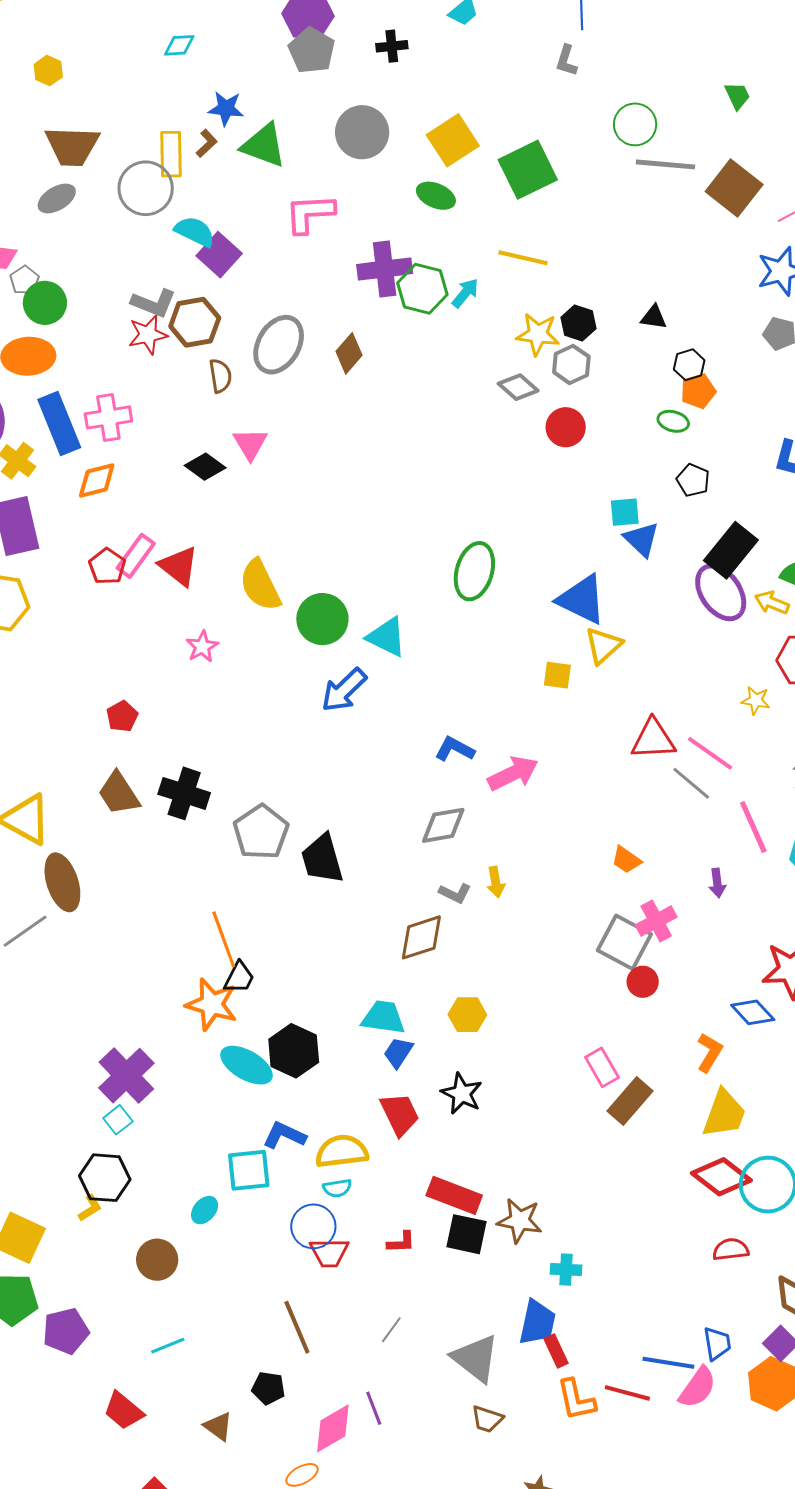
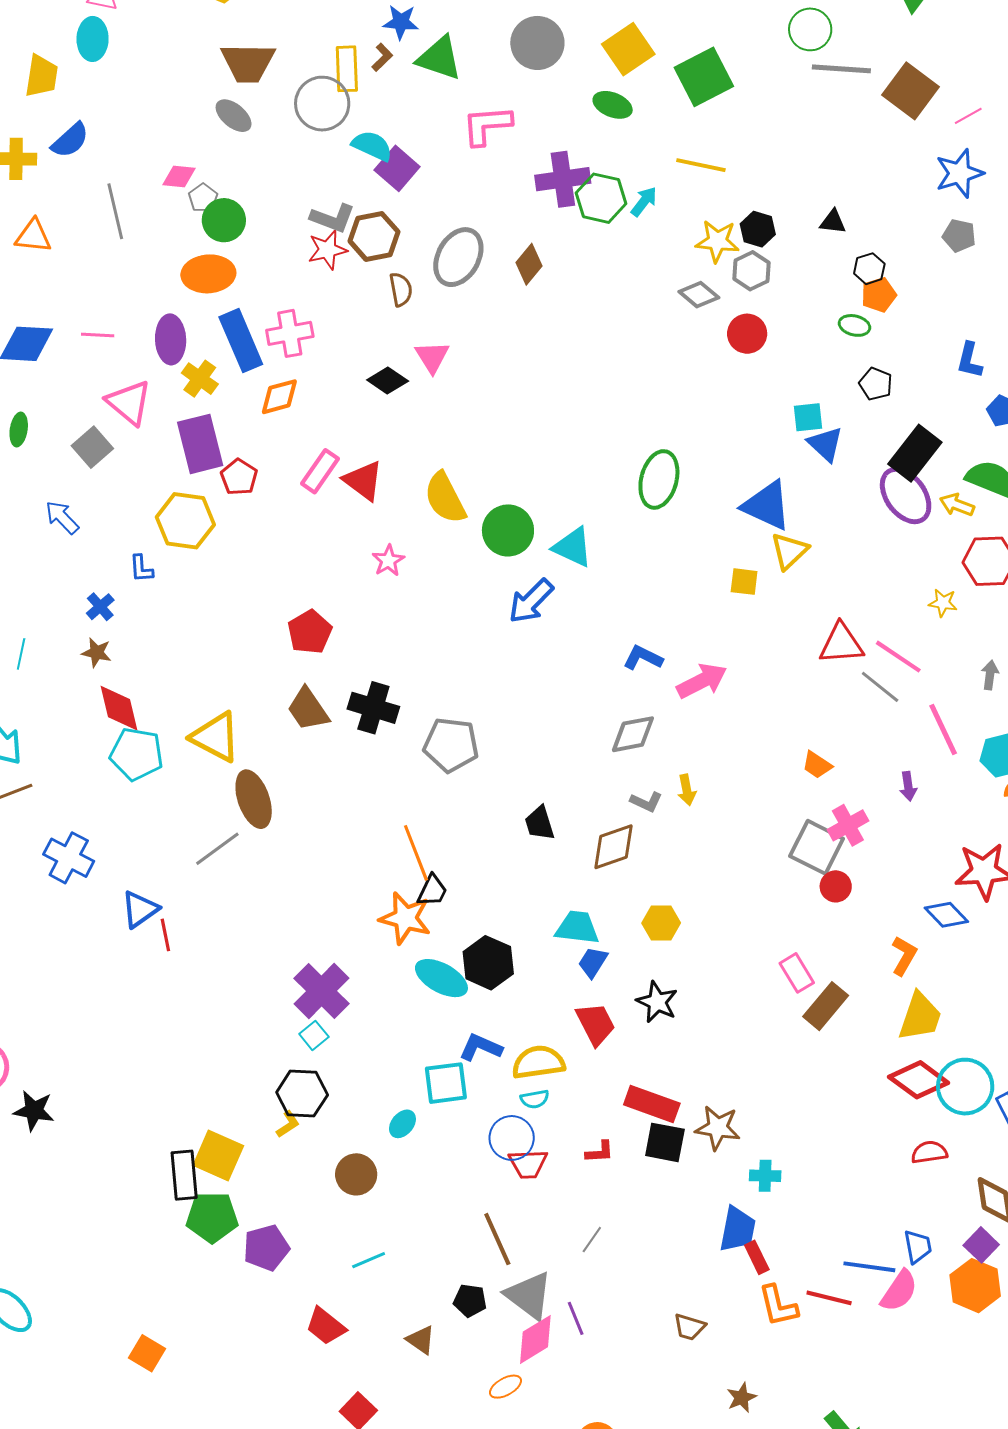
gray ellipse: (57, 199) -> (234, 116), turned 72
red pentagon: (107, 566) -> (239, 477), moved
red pentagon: (122, 716) -> (310, 632), size x1.4
gray pentagon: (261, 832) -> (451, 745), turned -30
black trapezoid: (322, 859) -> (540, 823), moved, size x0.7
gray triangle: (476, 1358) -> (529, 1296), moved

